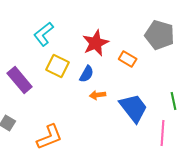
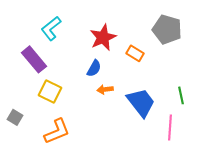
yellow square: (58, 66) -> (50, 91), moved
purple rectangle: (20, 80) -> (34, 59), moved

